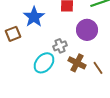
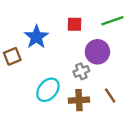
gray cross: (60, 46) -> (81, 71), moved
brown cross: (77, 63) -> (79, 100), moved, turned -30

